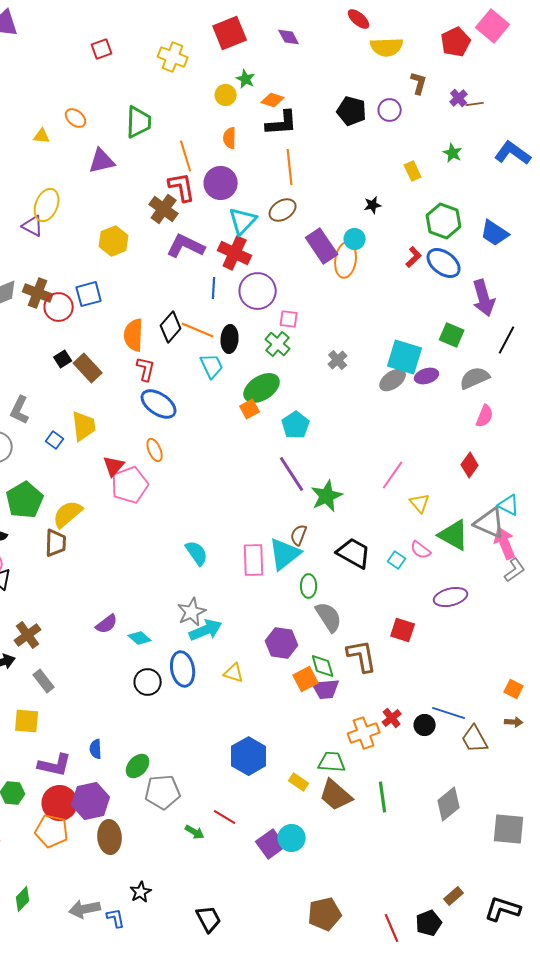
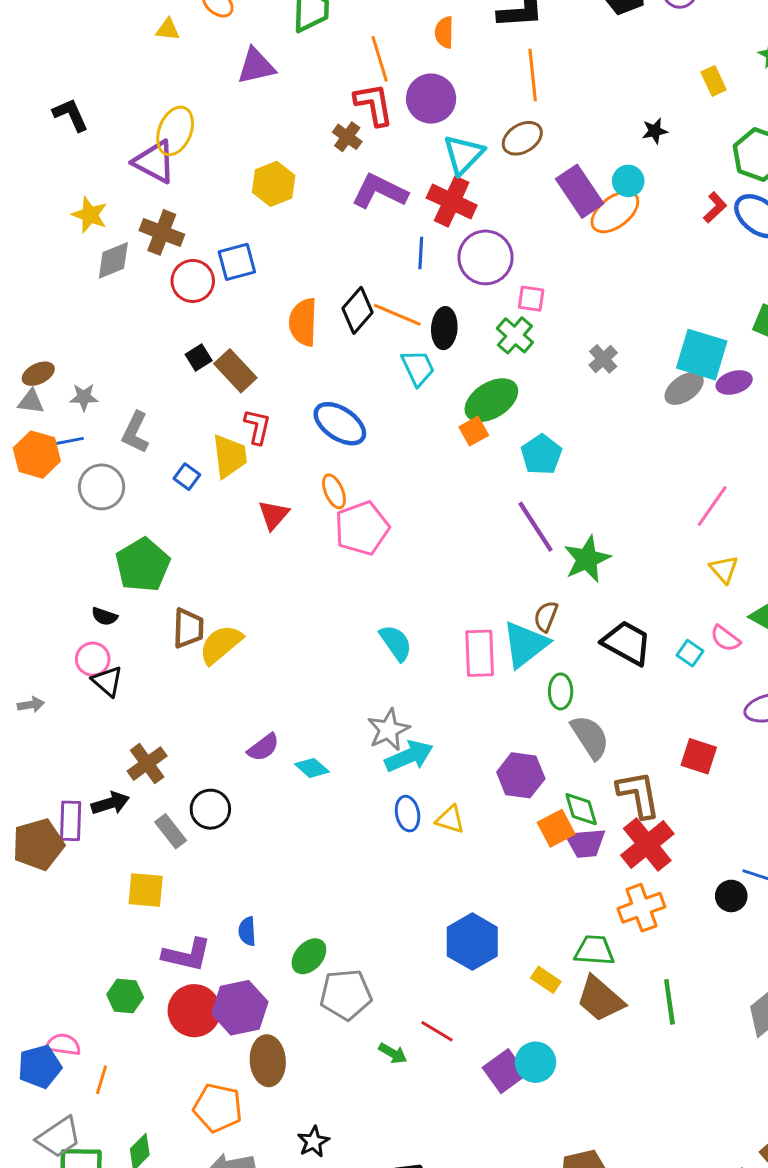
brown cross: (164, 209) -> (347, 137), size x0.7
purple triangle: (33, 226) -> (154, 162), size x1.4
orange ellipse: (346, 260) -> (615, 212), turned 44
brown cross: (38, 293) -> (162, 232), moved
red L-shape: (146, 369) -> (257, 427), moved
pink line: (393, 475) -> (712, 506), moved
pink pentagon: (130, 485) -> (362, 528), moved
yellow semicircle: (68, 514) -> (221, 644), moved
blue ellipse: (183, 669) -> (408, 814), moved, size x0.7
black circle: (148, 682) -> (210, 809), moved
red cross: (392, 718) -> (647, 844), moved, size x1.8
orange pentagon: (52, 831) -> (218, 1108), moved

